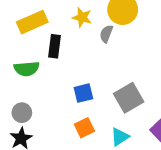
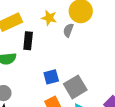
gray square: (129, 98) -> (75, 87), moved

